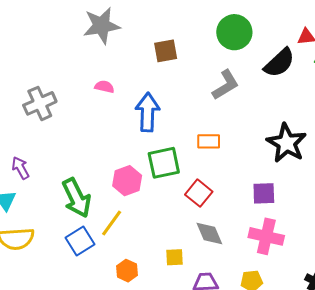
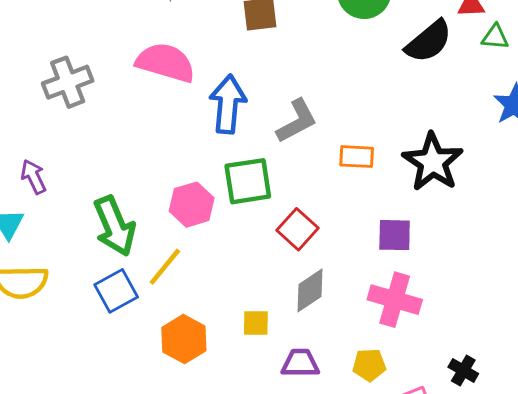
gray L-shape: (226, 85) -> (297, 121), moved
pink semicircle: (104, 87) -> (165, 63), size x2.0
orange rectangle: (209, 141) -> (357, 157), moved
gray diamond: (209, 233) -> (310, 290), turned 76
orange hexagon: (127, 271) -> (184, 339), size x1.4

